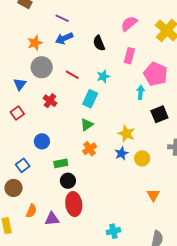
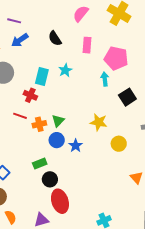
red line: (72, 75) -> (20, 116), moved
cyan rectangle: (90, 99) -> (42, 77), moved
red cross: (50, 101) -> (30, 95), moved
blue circle: (42, 141) -> (57, 140), moved
orange cross: (90, 149) -> (39, 124), moved, turned 32
blue star: (121, 153) -> (76, 146), moved
orange semicircle: (31, 211) -> (11, 217), moved, turned -40

